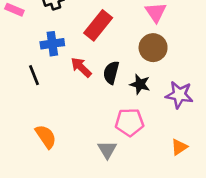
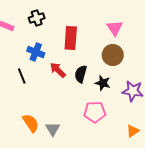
red rectangle: (98, 25) -> (71, 38), turned -35
blue cross: (52, 44) -> (36, 52), turned 30
gray triangle: (107, 150) -> (53, 129), moved

